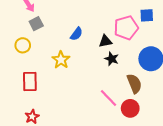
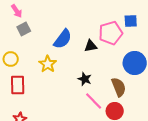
blue semicircle: (76, 34) -> (63, 39), size x1.5
yellow circle: (23, 45) -> (11, 59), moved
black star: (112, 59) -> (85, 79), moved

